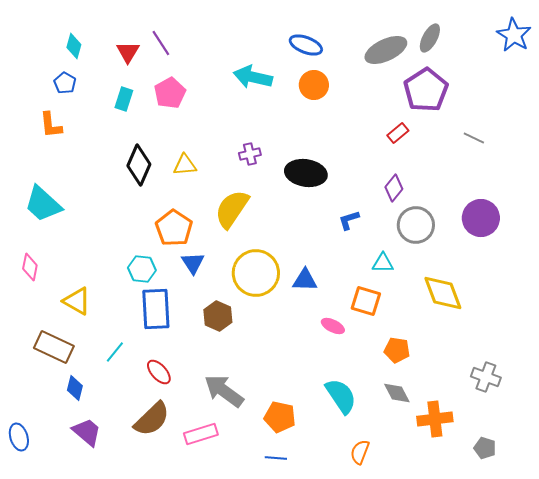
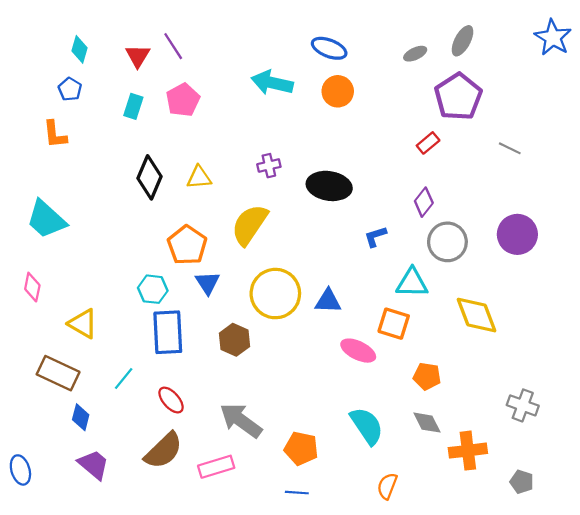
gray ellipse: (386, 50) -> (415, 54), size x0.5
cyan triangle: (383, 263) -> (412, 283), size x1.4
pink ellipse: (333, 326) -> (358, 351), size x1.4

